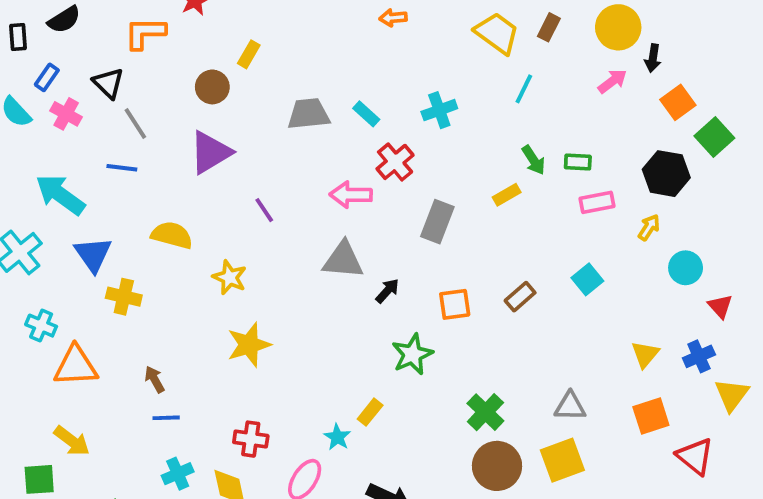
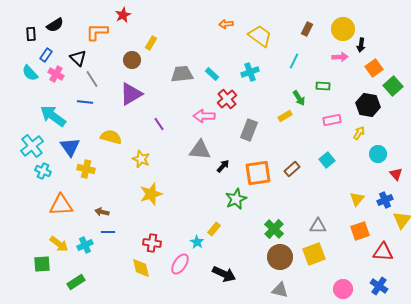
yellow trapezoid: (497, 33) -> (260, 36), moved
pink arrow: (612, 81) -> (340, 57), turned 35
green rectangle: (578, 162) -> (323, 86), moved
orange square: (455, 304) -> (258, 173), size x1.5
cyan cross: (41, 326) -> (43, 171), moved
brown arrow: (155, 379) -> (102, 212), turned -48
red triangle: (695, 456) -> (383, 252), turned -35
cyan cross: (178, 474) -> (85, 245), moved

